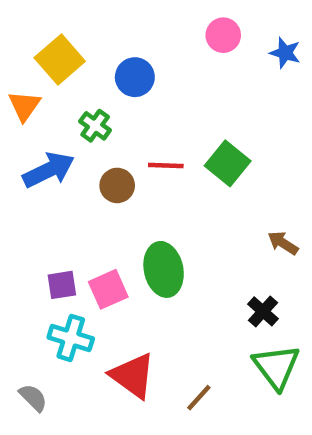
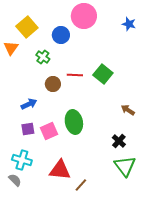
pink circle: (223, 35) -> (84, 16), moved, size x1.6
blue arrow: (49, 170) -> (29, 104), moved, size x0.7
cyan cross: (71, 338) -> (22, 160), moved
red triangle: (133, 376) -> (60, 170), turned -30
brown line: (199, 398) -> (81, 185), moved

